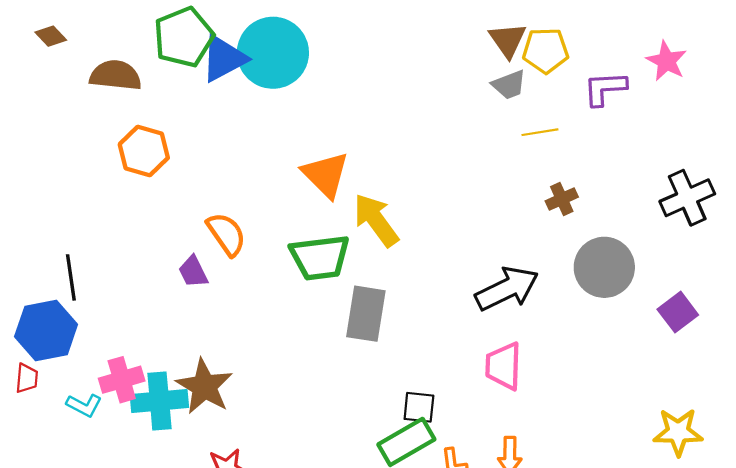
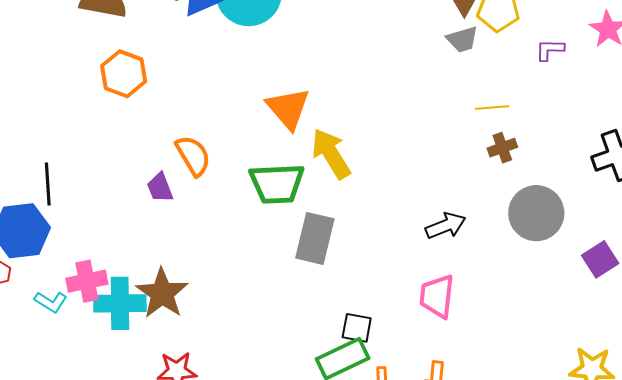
purple L-shape: (605, 88) -> (550, 50), size x0.7
yellow line: (540, 132) -> (492, 108), moved
black arrow: (507, 289) -> (446, 226), size x0.7

